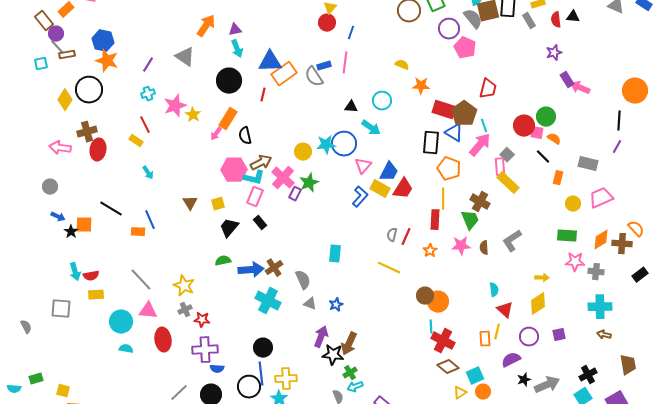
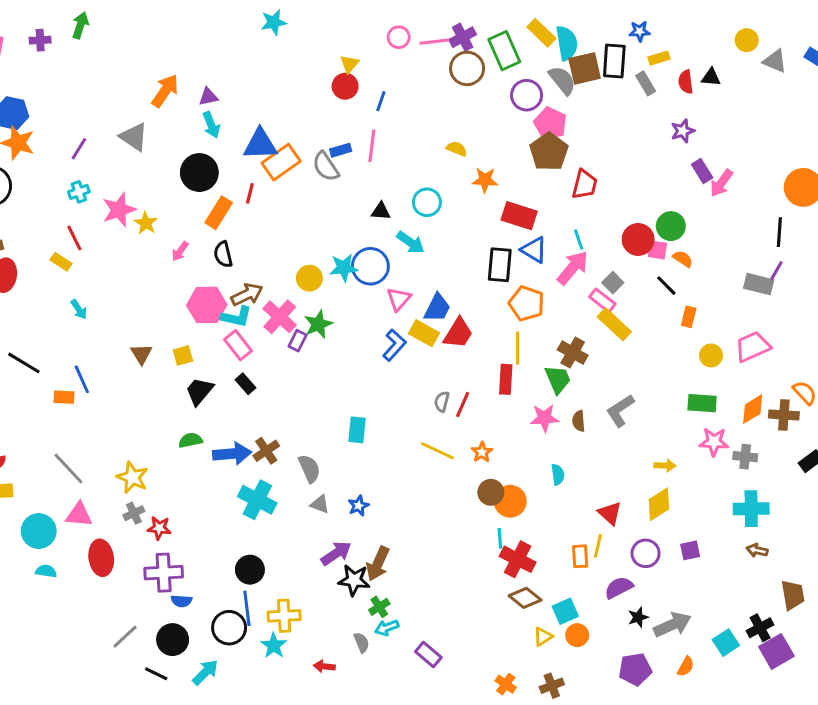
pink arrow: (580, 88) -> (721, 183), turned -78
brown pentagon: (464, 114) -> (549, 152), moved
orange rectangle: (228, 119) -> (219, 213), moved
gray rectangle: (588, 164) -> (759, 284), moved
pink rectangle: (500, 167) -> (602, 300), turned -48
pink rectangle: (255, 197) -> (238, 345), turned -60
orange star: (430, 251) -> (482, 452), moved
cyan semicircle: (494, 290) -> (558, 474), moved
purple arrow: (321, 337) -> (336, 553), turned 35
black cross: (588, 375) -> (760, 628), moved

